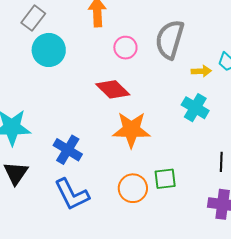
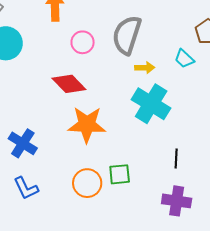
yellow arrow: (201, 71) -> (145, 68), moved
cyan cross: (195, 108) -> (151, 104), size x1.4
blue L-shape: (72, 194) -> (26, 188), size x0.7

